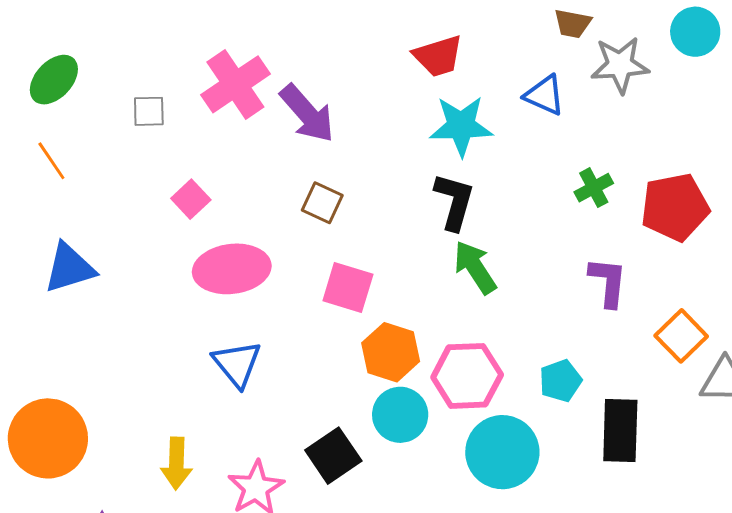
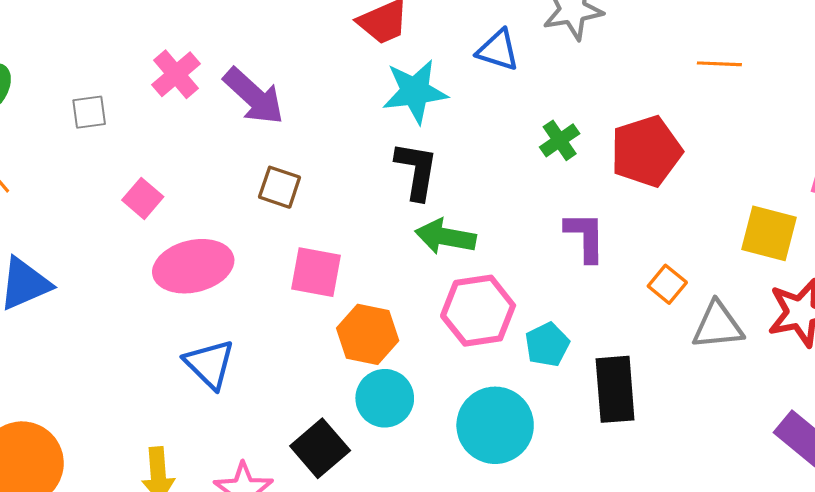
pink cross: (235, 84) -> (176, 74), size x0.7
green arrow: (475, 267) -> (446, 237), turned -40
orange square: (681, 336) -> (667, 284), size x0.7
pink hexagon: (467, 376) -> (478, 311), moved

